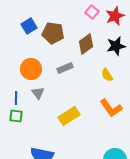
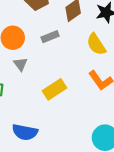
yellow semicircle: (107, 75) -> (96, 44), size x1.5

